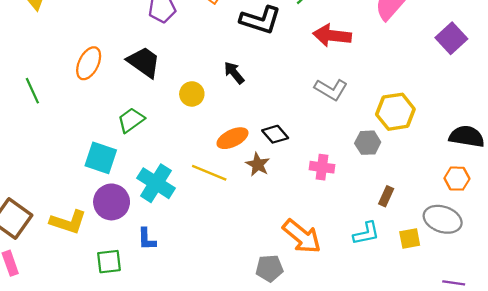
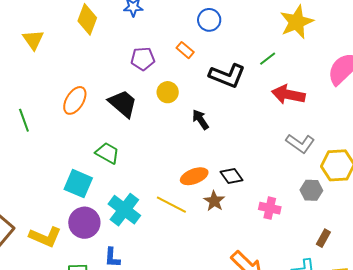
gray L-shape: (331, 89) -> (300, 143), moved
yellow circle: (192, 94) -> (168, 92), moved
green trapezoid: (131, 120) -> (107, 153), turned 60

